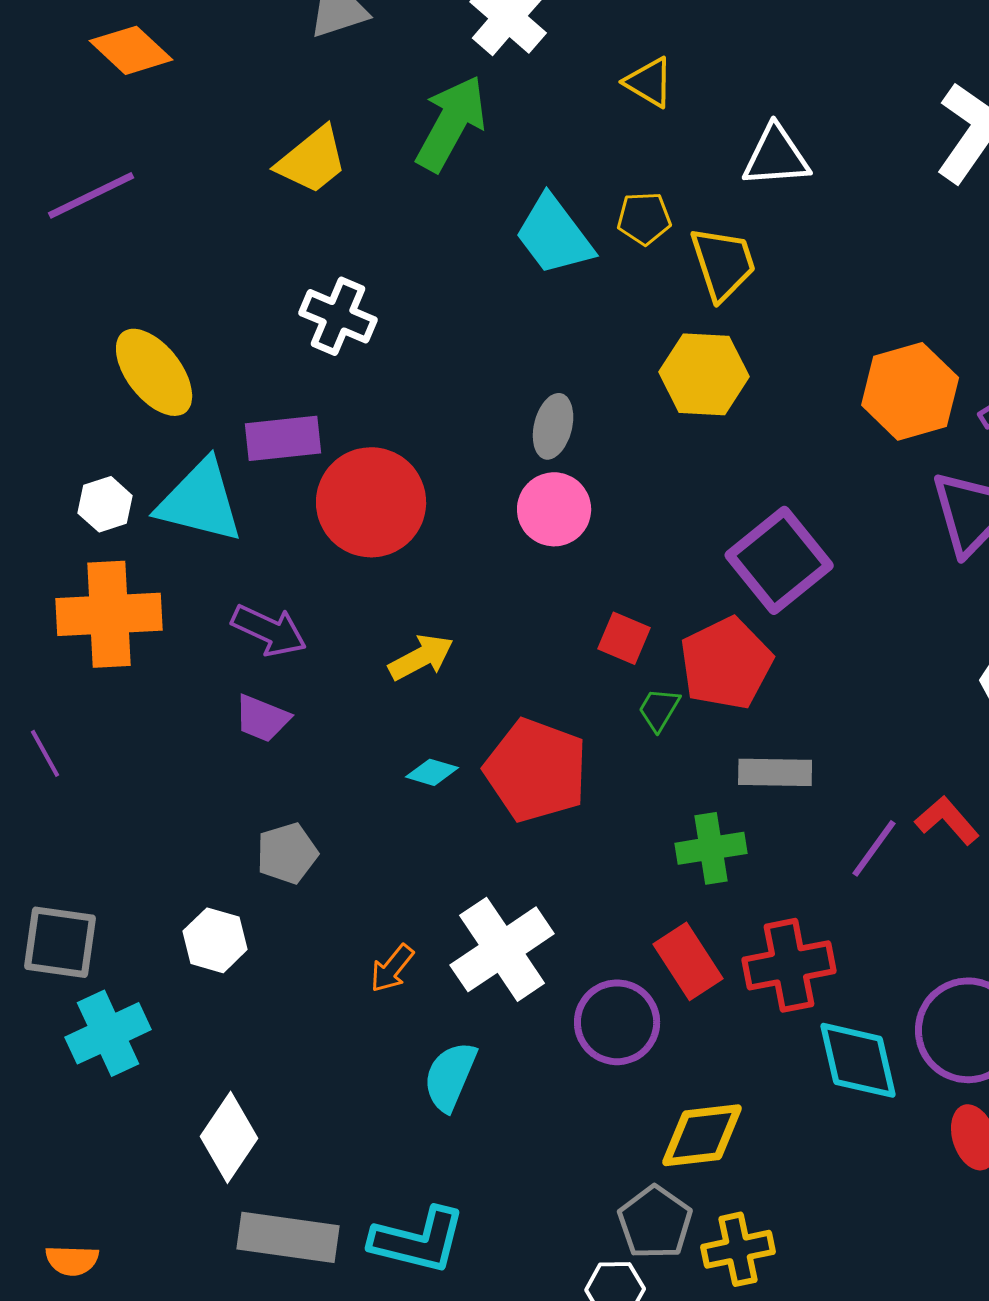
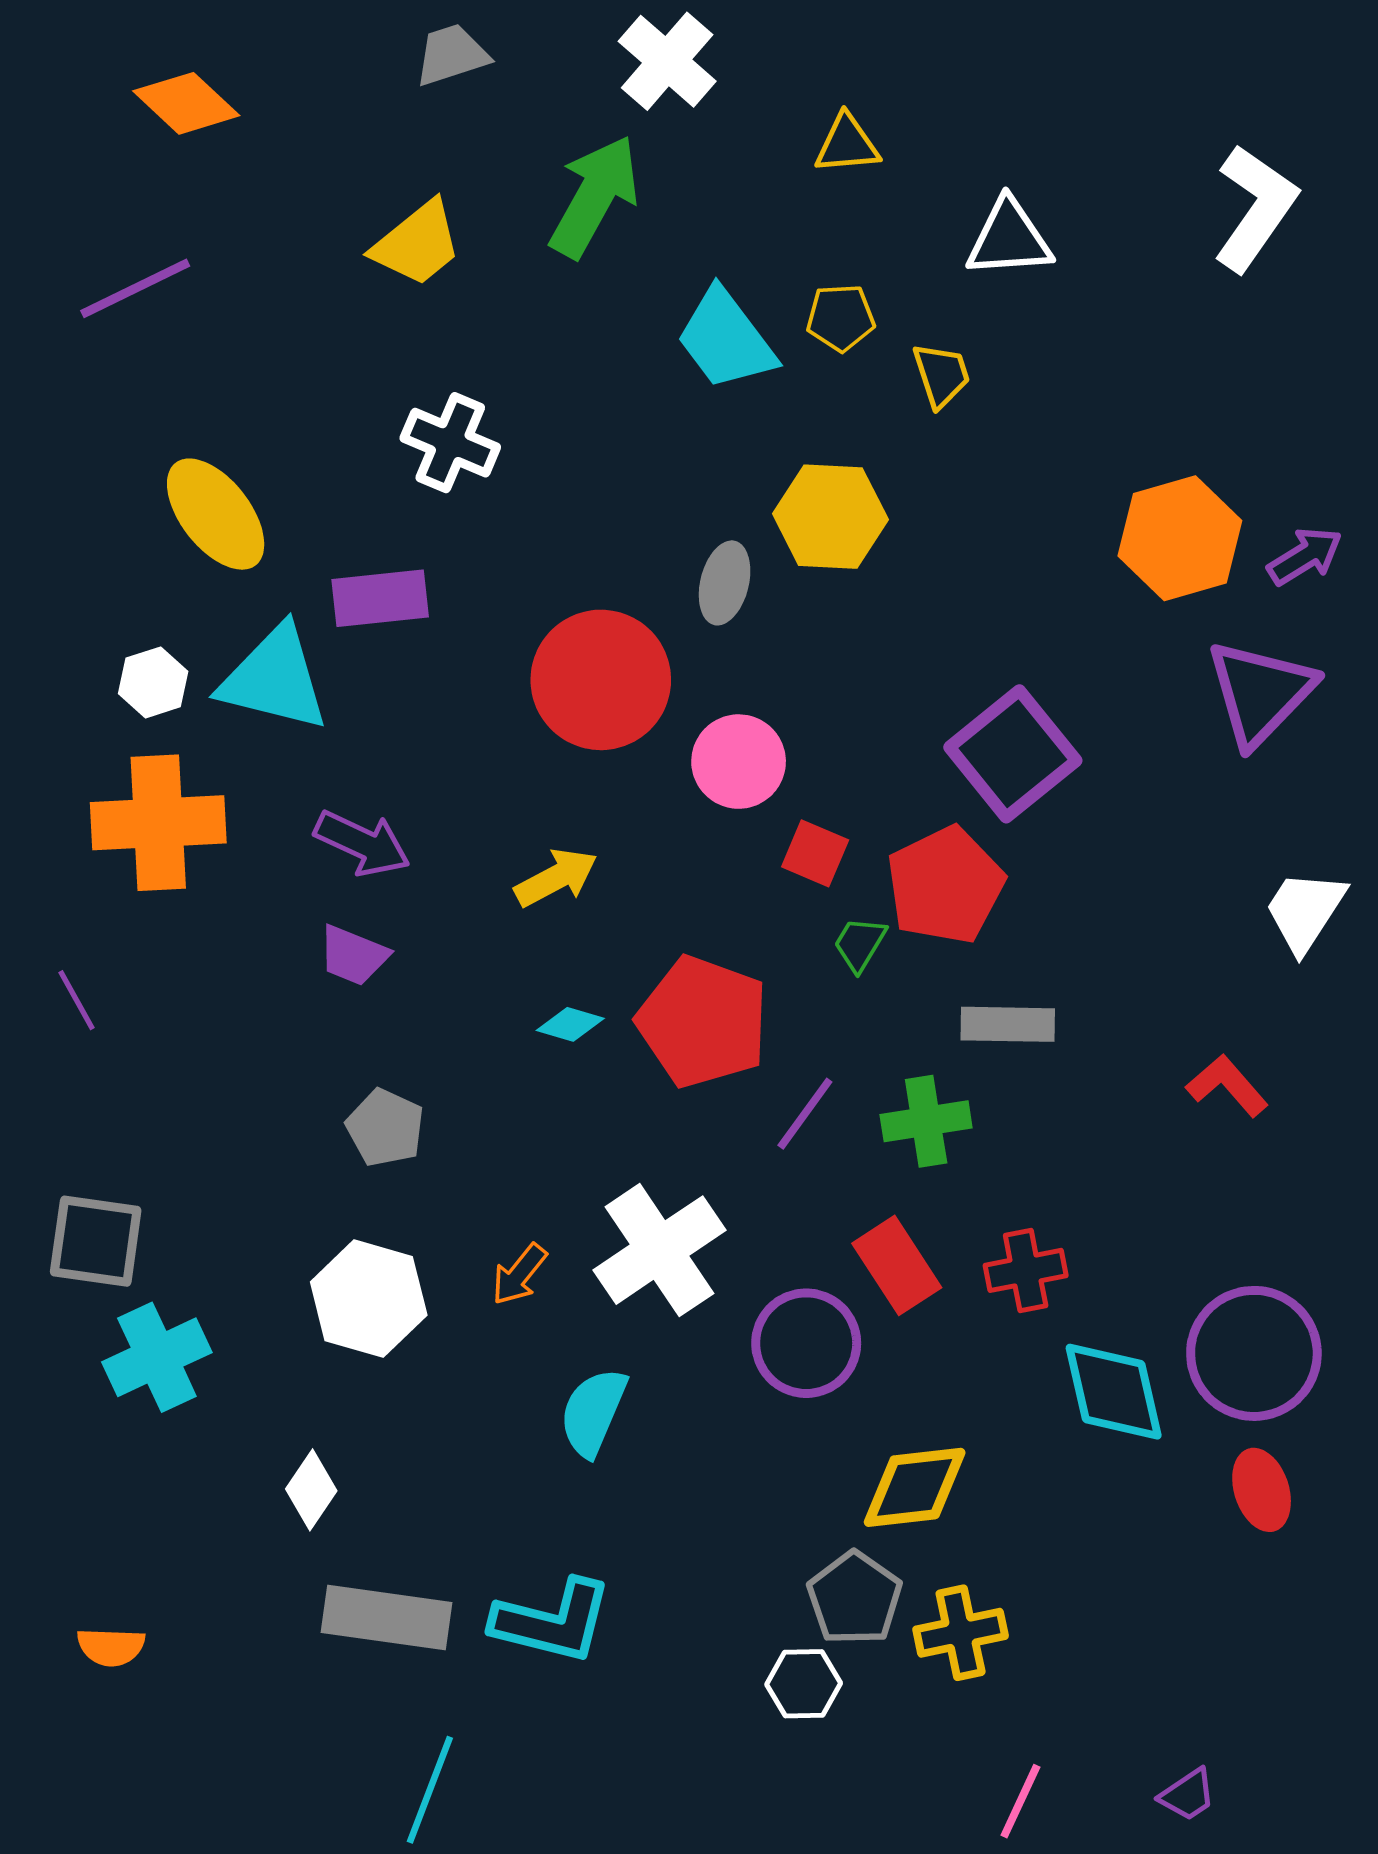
yellow triangle: (649, 82) -> (847, 144), turned -36
yellow trapezoid: (723, 263) -> (941, 375), size x0.7
yellow hexagon: (704, 374) -> (830, 517), moved
red circle: (371, 502) -> (601, 680), moved
pink circle: (554, 509) -> (739, 762), moved
purple line: (874, 848) -> (805, 1114), moved
gray pentagon: (287, 853) -> (385, 1128), turned -30
white hexagon: (215, 940) -> (369, 1299), moved, size x1.4
red cross: (789, 965) -> (1026, 1270), size x0.7
white diamond: (229, 1137) -> (311, 1490), size x0.7

